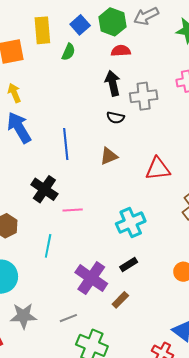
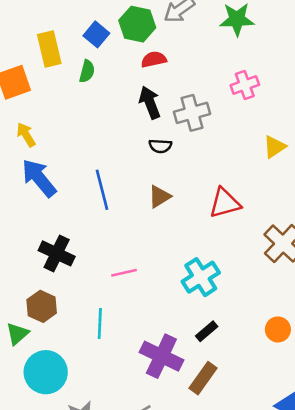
black cross: (44, 189) -> (57, 253), moved
brown rectangle: (120, 300) -> (203, 378), size x1.4

